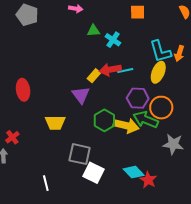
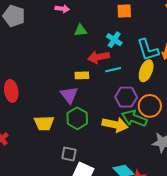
cyan cross: (113, 40) -> (114, 40), moved
red arrow: (110, 70) -> (99, 57), moved
yellow rectangle: (94, 76) -> (82, 75), turned 48
green hexagon: (104, 120) -> (77, 118), moved
gray square: (80, 154) -> (69, 154), size x0.7

